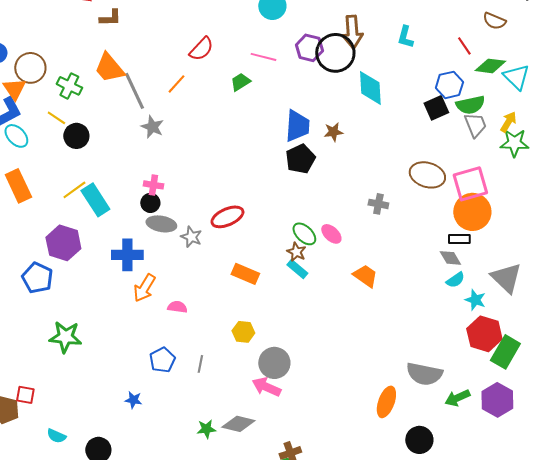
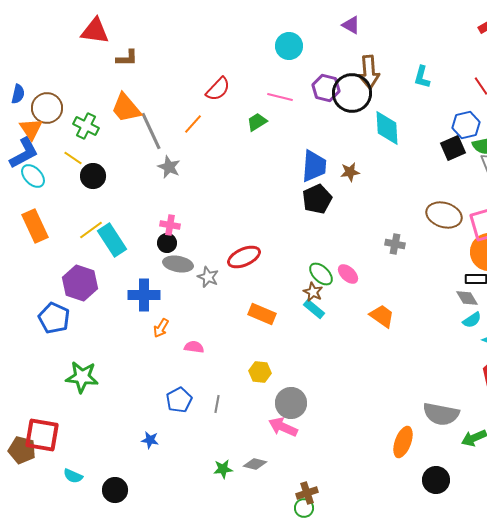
orange arrow: (144, 288) -> (161, 328), size x0.7
red square: (25, 395) -> (42, 435), size x1.8
gray diamond: (238, 424) -> (255, 464), size x0.7

